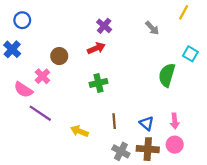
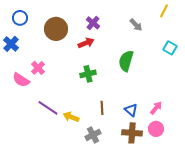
brown circle: (59, 56) -> (56, 29), moved, size x1.5
green semicircle: (167, 75) -> (126, 61), moved
purple line: (40, 113) -> (48, 108), moved
pink arrow: (175, 121) -> (156, 108), turned -136
gray cross: (121, 151) -> (93, 135), moved, turned 35

